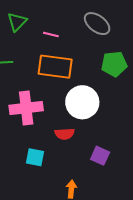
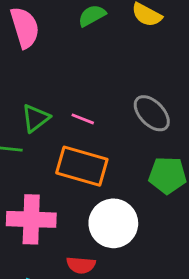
green triangle: (17, 22) -> (36, 118), moved

